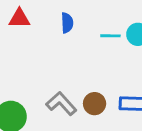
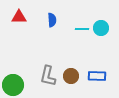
gray L-shape: (61, 104) -> (48, 76), turned -125

